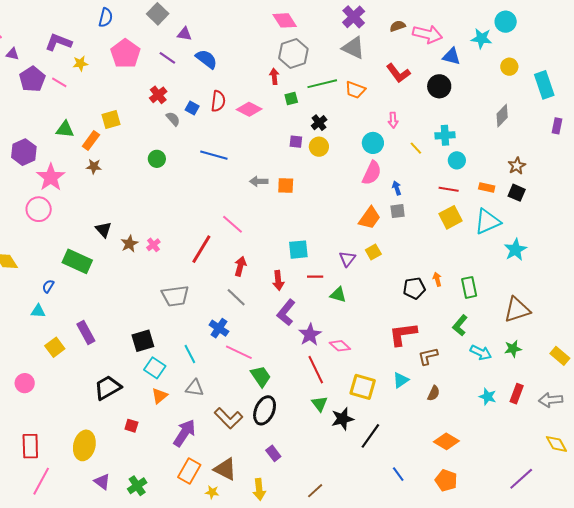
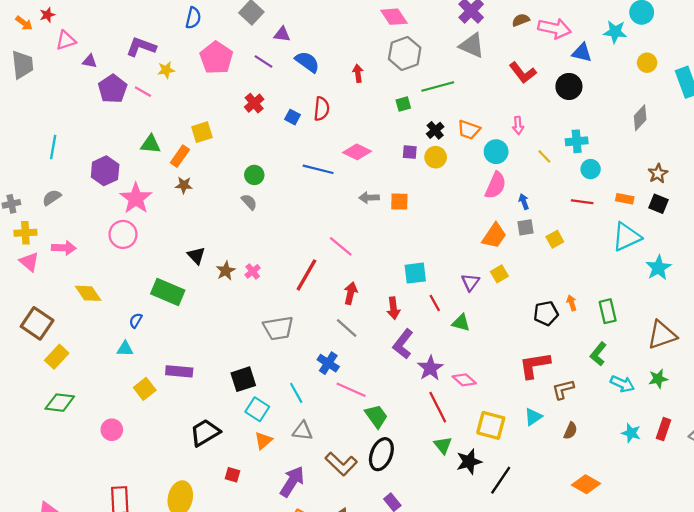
red arrow: (274, 76) -> (358, 73), moved
orange trapezoid: (355, 90) -> (469, 130), moved
pink diamond: (249, 109) -> (357, 152), moved
gray semicircle: (173, 119) -> (249, 202), moved
yellow square: (451, 217) -> (555, 239), moved, size x0.7
red line: (315, 277) -> (435, 303), turned 63
purple rectangle: (86, 332) -> (179, 371), turned -55

